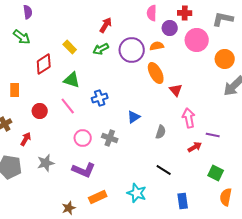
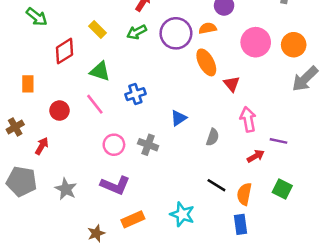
pink circle: (197, 40) -> (256, 42), moved
gray star: (46, 163) -> (66, 189), moved, turned -30
orange semicircle: (226, 197) -> (244, 194), moved

